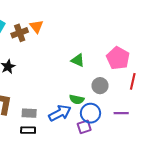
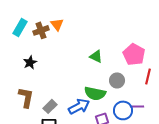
green semicircle: (77, 99) -> (95, 93), size x1.5
gray rectangle: (29, 113) -> (50, 106), turned -48
blue circle: (90, 113) -> (123, 110), moved

